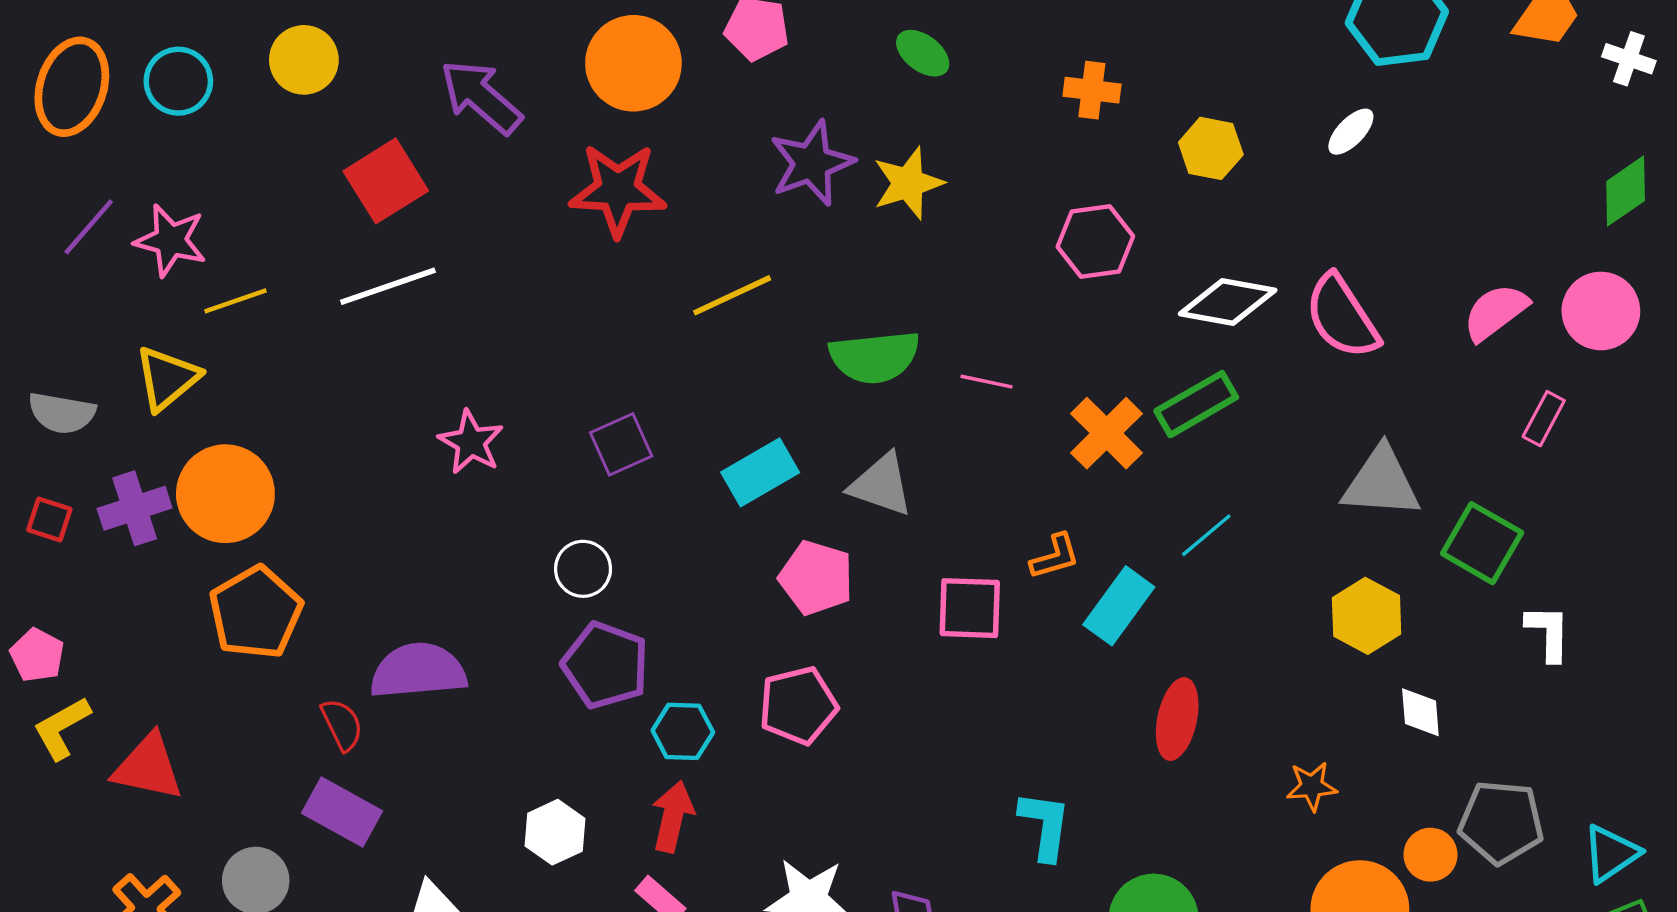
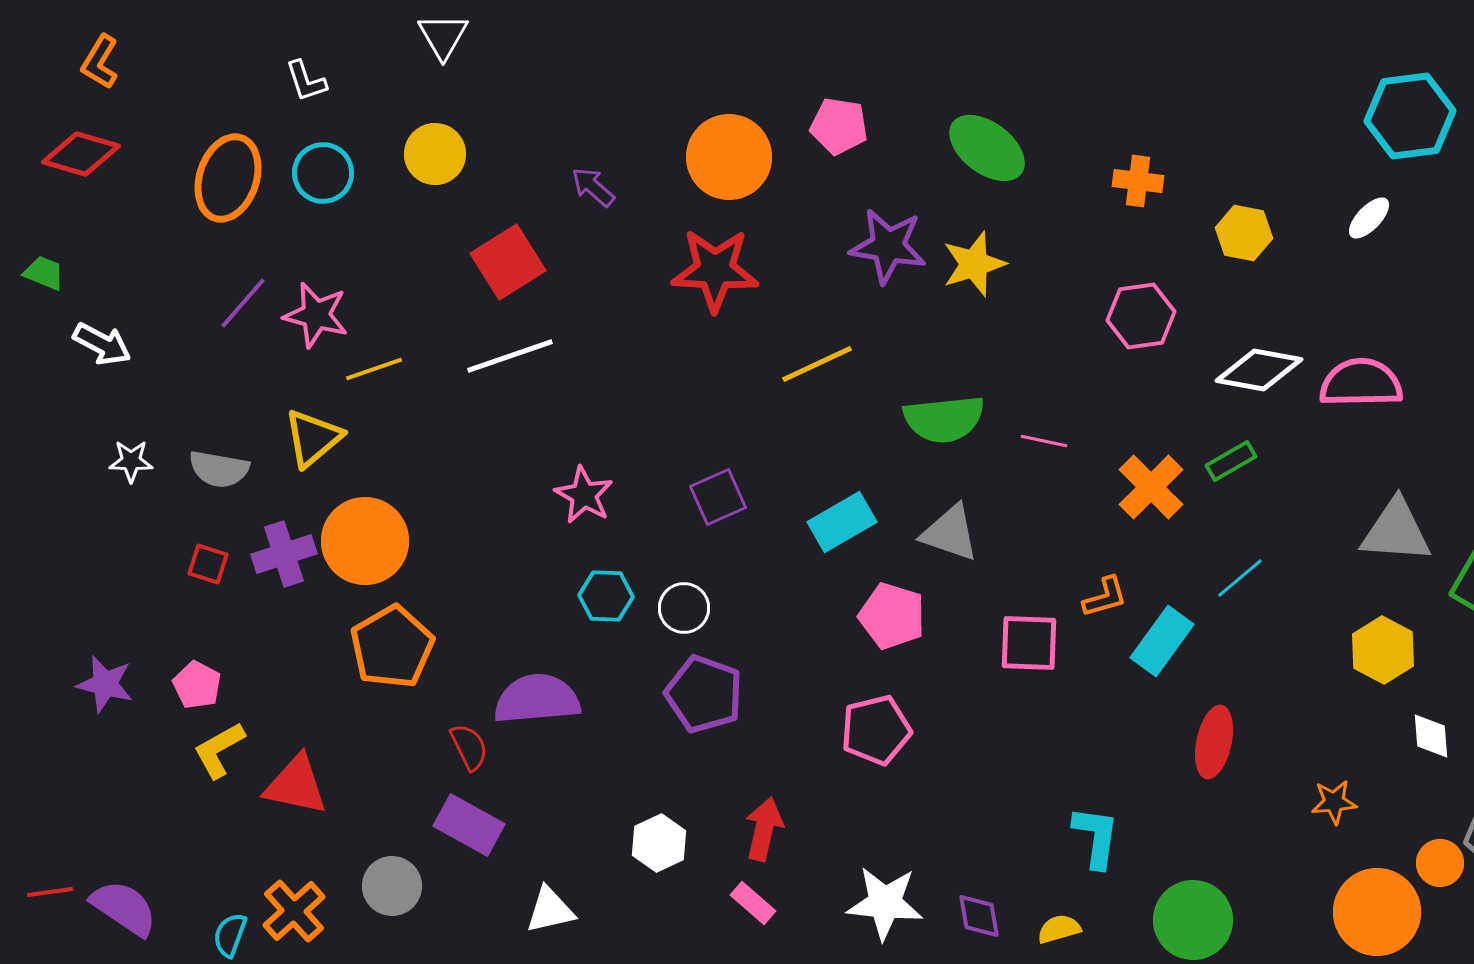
green ellipse: (923, 53) -> (987, 148), size x1.6
purple arrow: (481, 97) -> (593, 187), size x0.6
purple star: (812, 163) -> (888, 246), turned 30
pink semicircle: (1342, 317) -> (1361, 383), turned 122
green rectangle: (1196, 404) -> (1231, 461), size x0.7
cyan hexagon: (683, 731) -> (606, 596), moved

